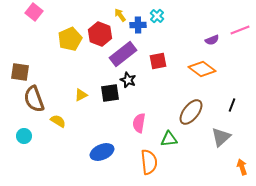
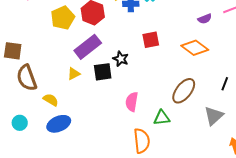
purple rectangle: (123, 54) -> (88, 47), moved
cyan circle: (24, 136) -> (20, 123), moved
blue ellipse: (102, 152) -> (59, 124), moved

